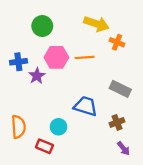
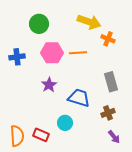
purple star: (37, 76) -> (49, 85), moved
gray rectangle: (120, 89) -> (111, 82), turned 48
orange semicircle: (18, 127) -> (17, 136), moved
cyan circle: (58, 127) -> (65, 123), moved

